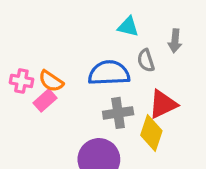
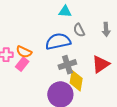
gray arrow: (175, 41) -> (106, 29), moved
red triangle: (163, 104) -> (101, 64), moved
yellow diamond: (151, 133) -> (76, 81), moved

